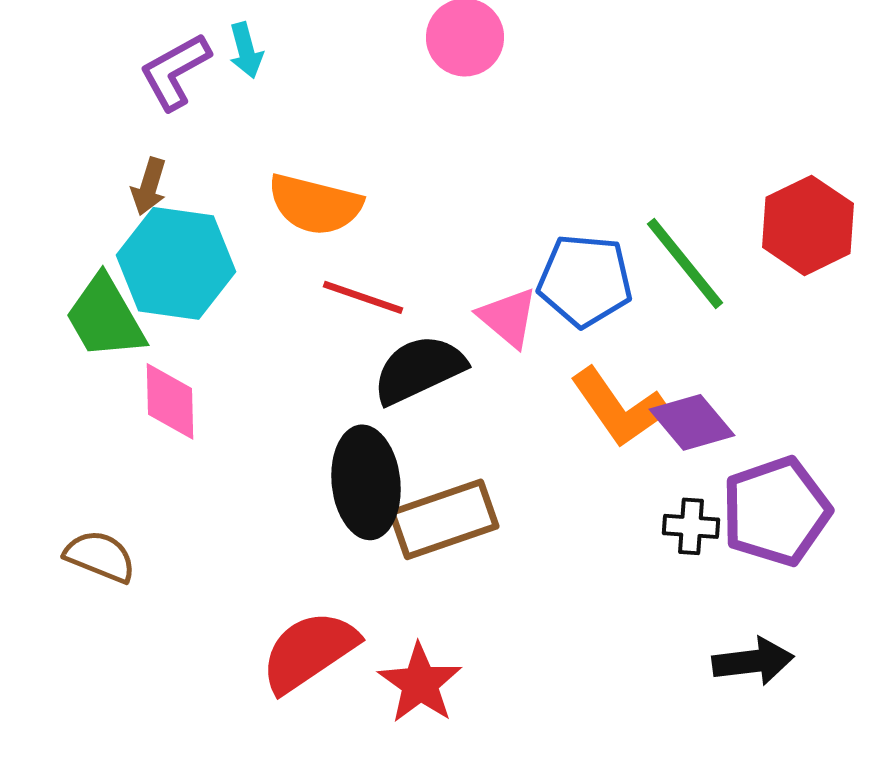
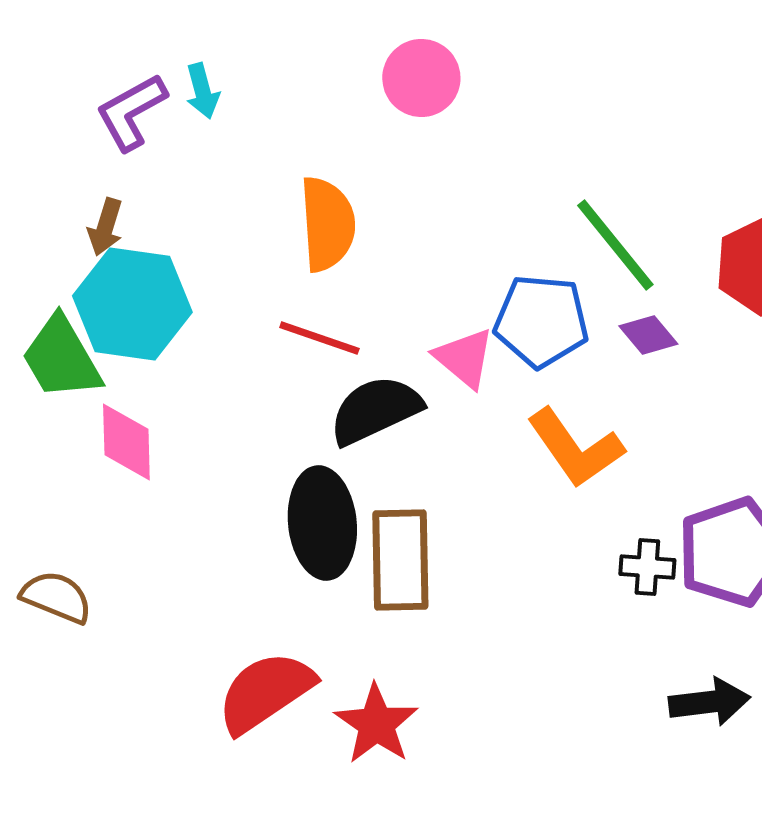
orange semicircle: (315, 204) -> (327, 224), moved, turned -108
green line: (685, 263) -> (615, 245), moved
purple diamond: (692, 422) -> (648, 335), moved, size x0.7
brown rectangle: (444, 519) -> (400, 560), turned -72

